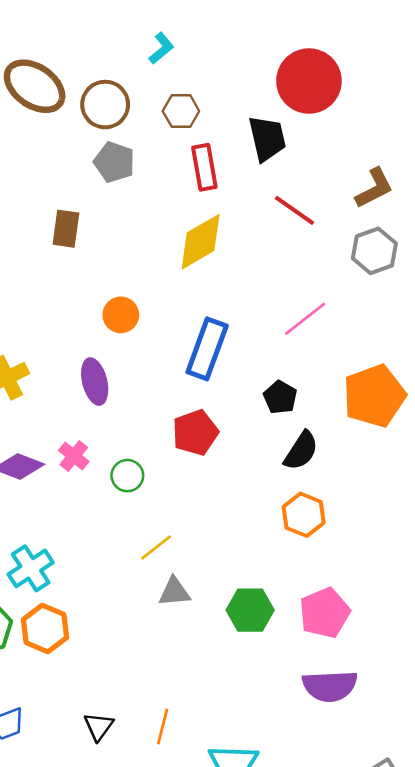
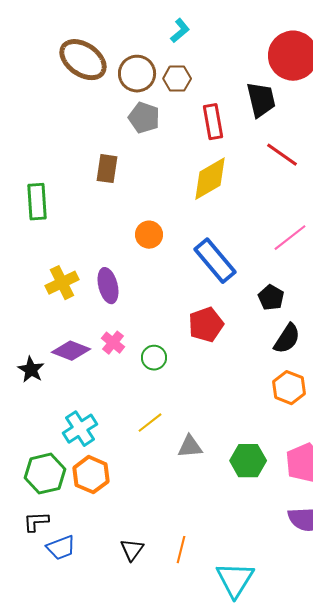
brown hexagon: (181, 111) -> (177, 79), moved
blue rectangle: (207, 349) -> (215, 261), turned -60
purple ellipse: (95, 382) -> (108, 286), moved
yellow line: (156, 547) -> (150, 423), moved

